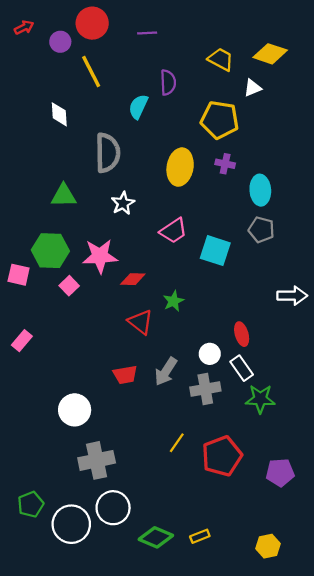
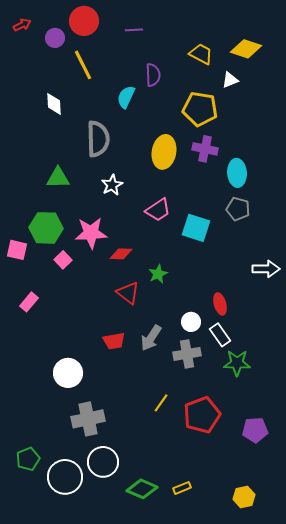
purple cross: (225, 164) -> (205, 149), size x1.4
pink rectangle: (22, 341) -> (29, 302), moved

